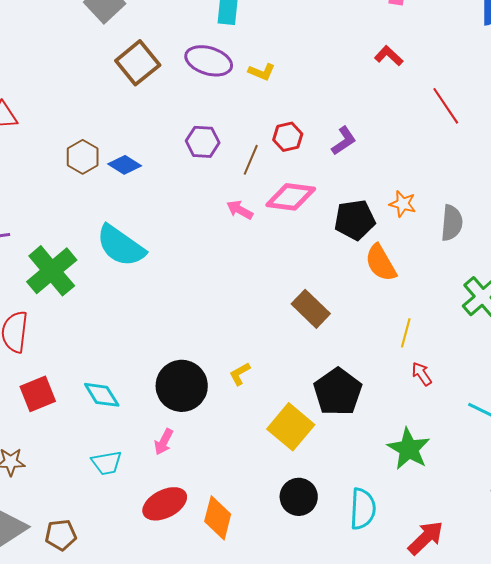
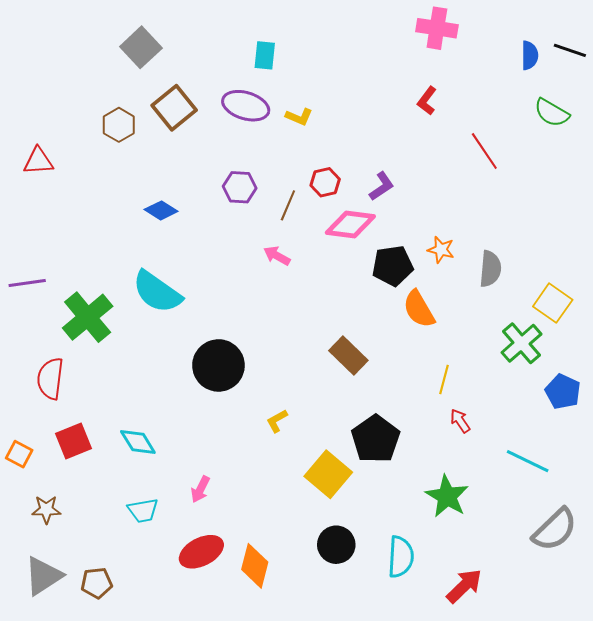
red L-shape: (389, 56) -> (427, 101), turned -96
brown hexagon: (83, 157) -> (119, 125), moved
pink diamond: (291, 197) -> (350, 225), moved
black circle: (182, 386) -> (218, 365), moved

